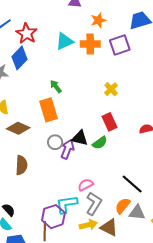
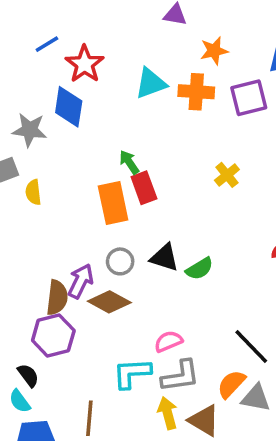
blue diamond: (20, 58) -> (69, 107), turned -40
red rectangle: (109, 122) -> (144, 188), moved
brown diamond: (18, 128) -> (109, 302), moved
purple arrow: (67, 149) -> (81, 281), moved
gray L-shape: (94, 204) -> (180, 376), turned 45
purple hexagon: (53, 217) -> (53, 335), moved
yellow arrow: (88, 225) -> (168, 413), turned -96

